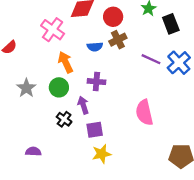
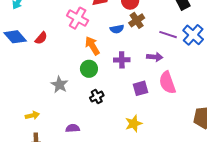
gray star: (26, 88) -> (59, 85), moved
purple arrow: (83, 105) -> (155, 57), moved, turned 119
black cross: (64, 119) -> (97, 97), turned 32
purple square: (95, 130) -> (141, 88), moved

